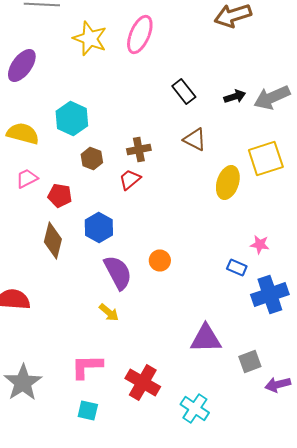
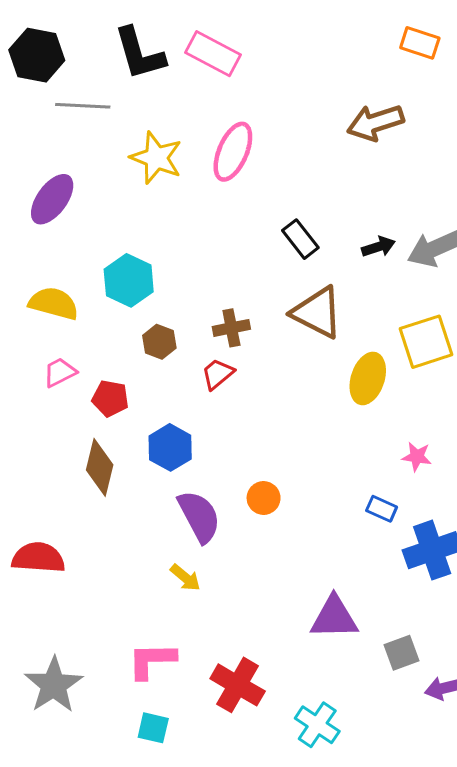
brown triangle: (195, 140) -> (317, 313), size x1.5
pink star: (260, 244) -> (417, 457), moved

